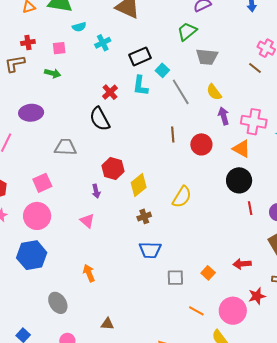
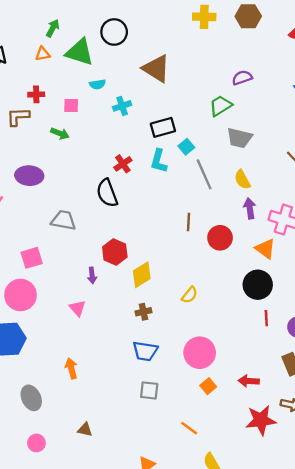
yellow semicircle: (182, 197) -> (190, 295), size x0.7
gray square: (175, 278) -> (149, 390), moved
red star: (257, 296) -> (261, 420), size x1.5
pink circle: (233, 311) -> (200, 353), moved

